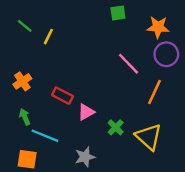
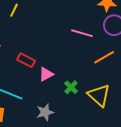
pink line: (129, 64) -> (82, 33), turned -30
orange line: (155, 92) -> (104, 57), turned 35

